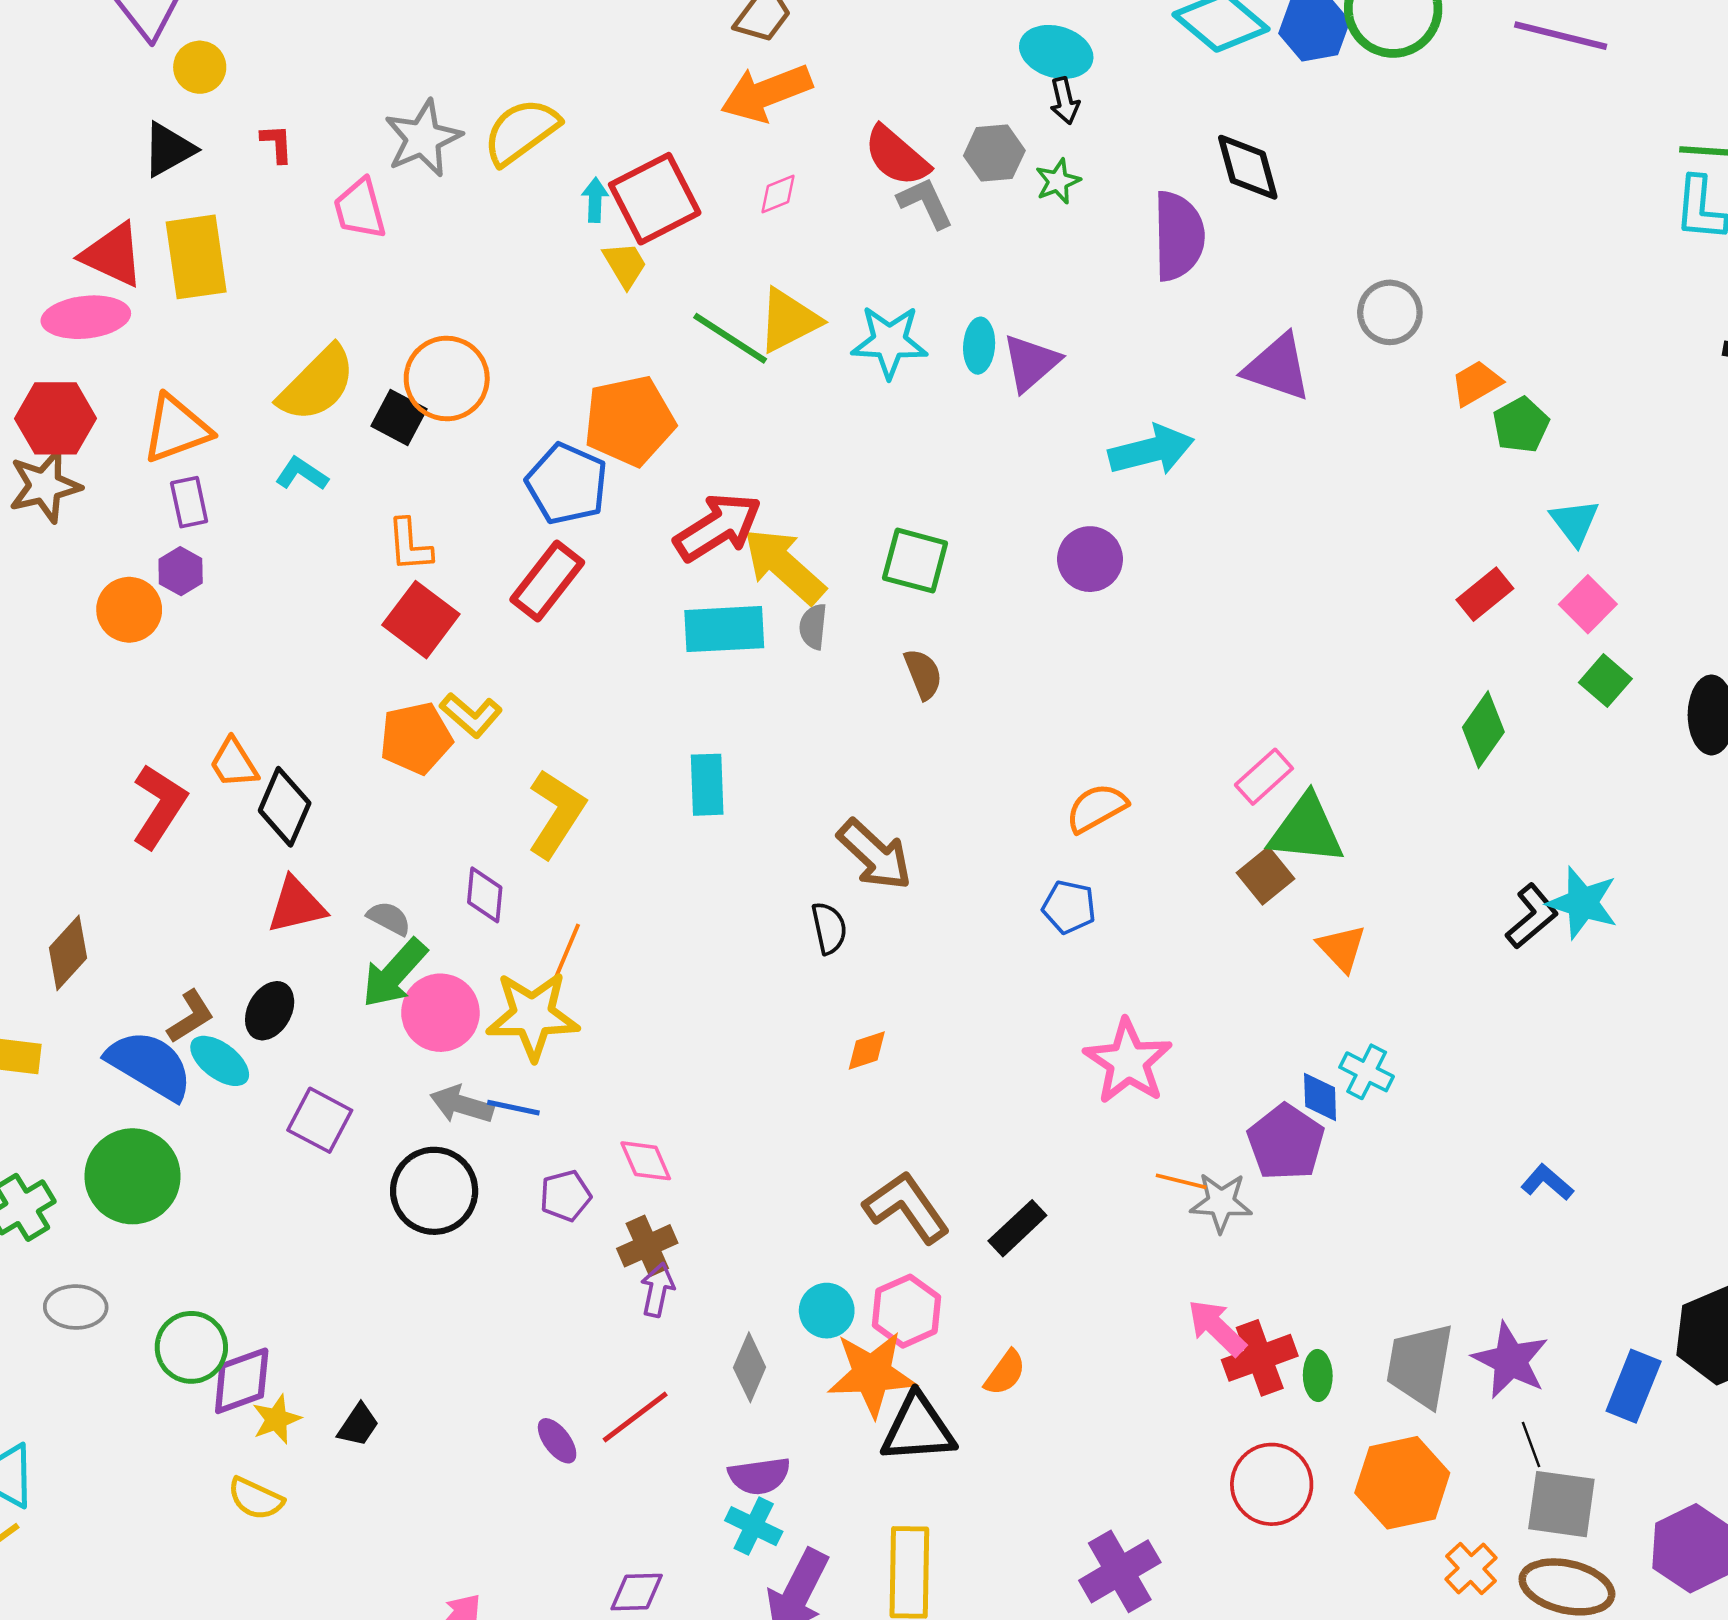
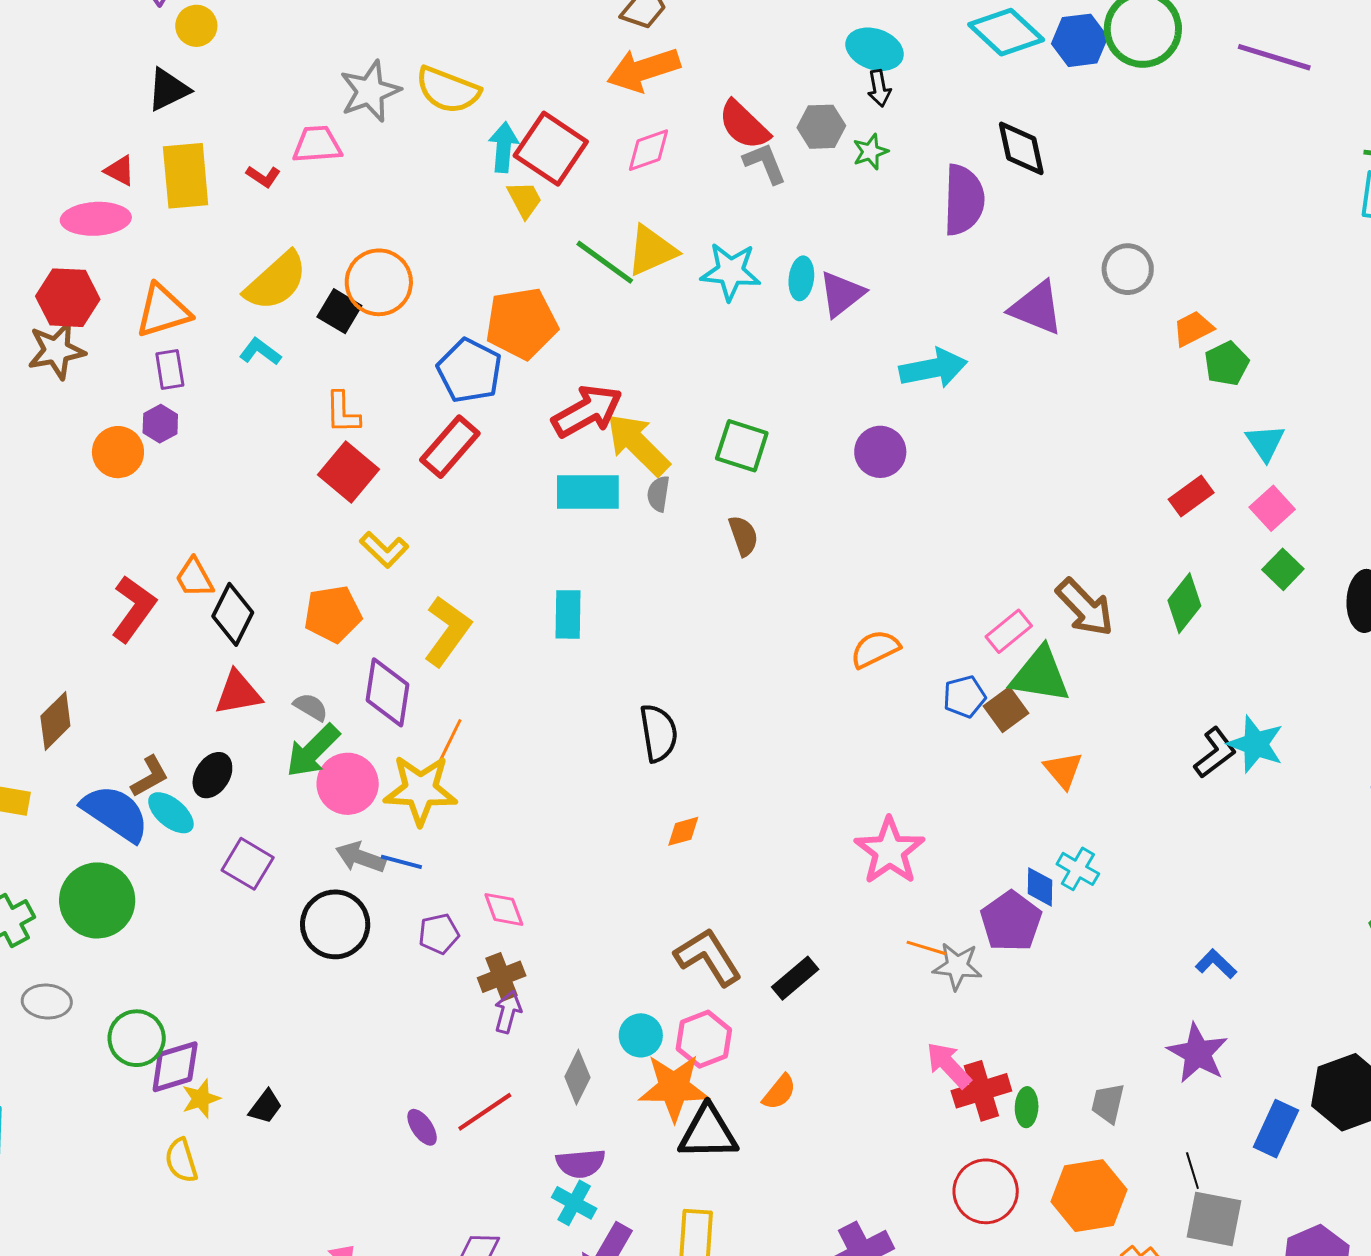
yellow semicircle: (521, 131) -> (448, 90), turned -126
red L-shape: (277, 143) -> (263, 176), moved, turned 124
pink diamond: (778, 194) -> (649, 150), size x1.4
red square: (655, 199) -> (551, 149), turned -32
cyan arrow: (595, 200) -> (504, 147), size x1.4
pink trapezoid: (360, 209) -> (317, 145), turned 98
red triangle: (113, 255) -> (120, 171), size x0.6
orange pentagon: (416, 738) -> (333, 614), moved
brown arrow: (875, 855) -> (1085, 607), moved
purple diamond: (485, 895) -> (388, 692), size x1.5
blue pentagon: (1069, 907) -> (964, 697), moved, turned -30
black semicircle: (829, 928) -> (658, 733), size x1.4
purple star: (1510, 1360) -> (1198, 1053), moved
gray trapezoid: (1420, 1365) -> (1108, 1103), size x0.6
yellow semicircle: (256, 1499) -> (181, 1160), turned 45

